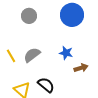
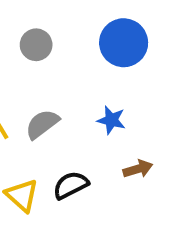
brown arrow: (81, 68) -> (138, 169), moved
black semicircle: (46, 85) -> (71, 185), turned -66

